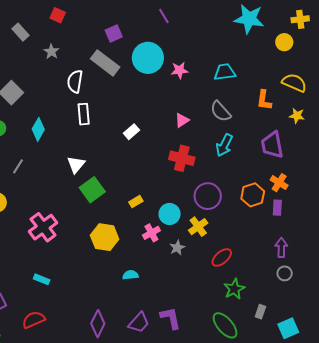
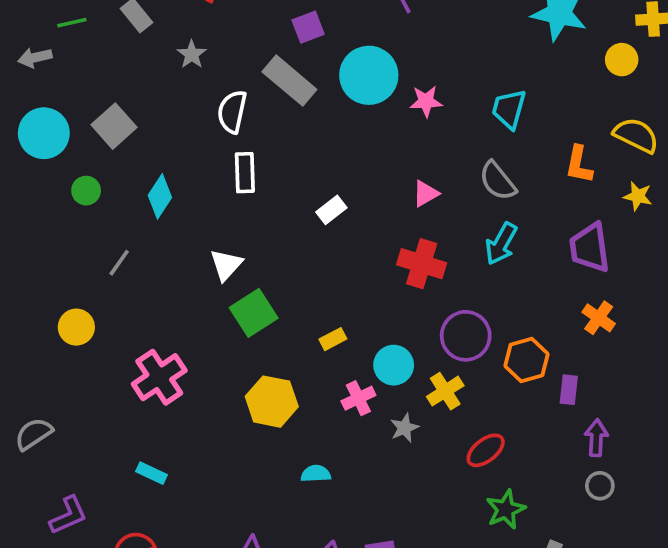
cyan trapezoid: (225, 72) -> (509, 109), turned -70
orange hexagon: (253, 195) -> (526, 360), moved
purple rectangle: (277, 208) -> (569, 390), moved

